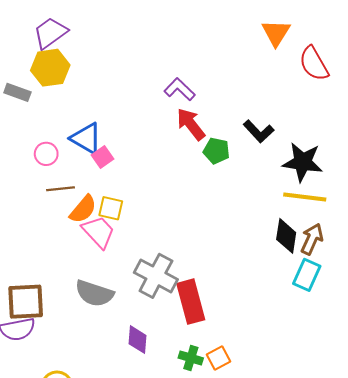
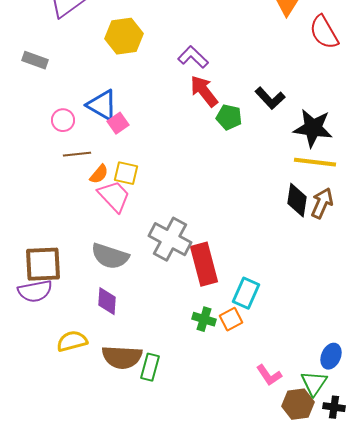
yellow hexagon: (50, 68) -> (124, 36), moved
orange semicircle: (83, 209) -> (99, 174), size x0.7
cyan rectangle: (307, 275) -> (246, 293), moved
purple diamond: (137, 340) -> (107, 301), moved

